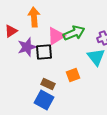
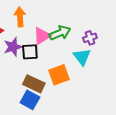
orange square: (73, 75) -> (59, 75), size x1.5
brown rectangle: (48, 84) -> (34, 84), size x1.5

